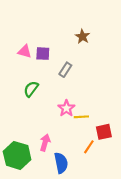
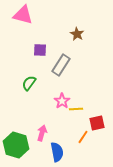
pink triangle: (25, 51) -> (23, 15), moved, size x1.5
gray rectangle: (65, 70) -> (61, 65), size x1.5

